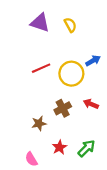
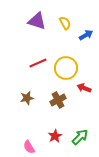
blue arrow: (93, 61) -> (86, 35), moved
red arrow: (91, 104) -> (84, 88), moved
brown star: (39, 123) -> (27, 98), moved

